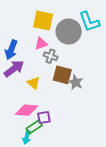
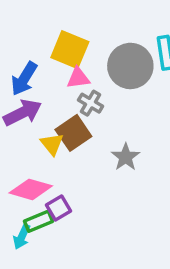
yellow square: (43, 20) -> (70, 50), moved
brown square: (62, 75) -> (73, 133), moved, turned 30
purple square: (44, 118) -> (58, 208), turned -32

